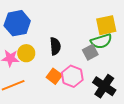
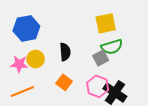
yellow square: (106, 25) -> (106, 23), moved
pink hexagon: (72, 76) -> (98, 86), moved

